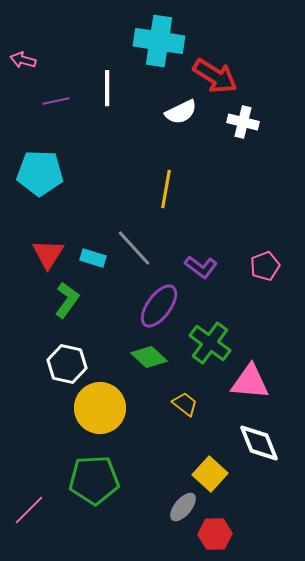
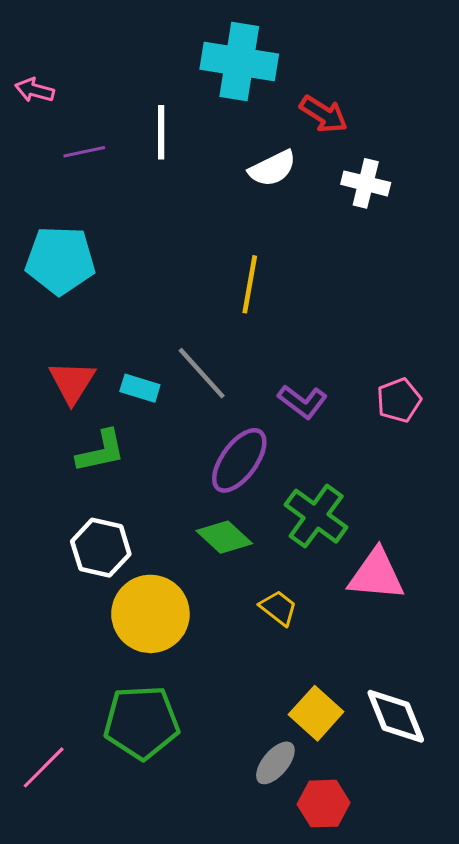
red arrow: (215, 76) -> (324, 114), size x0.7
green L-shape: (67, 300) -> (101, 451), turned 42
white diamond: (259, 443) -> (396, 716), moved

